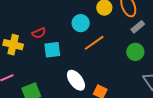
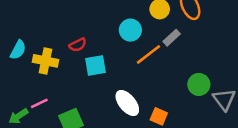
gray rectangle: (138, 27) -> (172, 38), moved
green circle: (135, 52) -> (199, 84), moved

